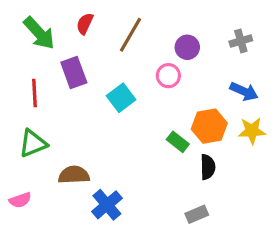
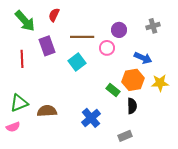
brown line: (131, 35) -> (82, 37), moved, turned 60
blue arrow: (244, 91) -> (143, 58), moved
green triangle: (33, 143) -> (19, 103), moved
blue cross: (107, 205) -> (91, 118), moved

